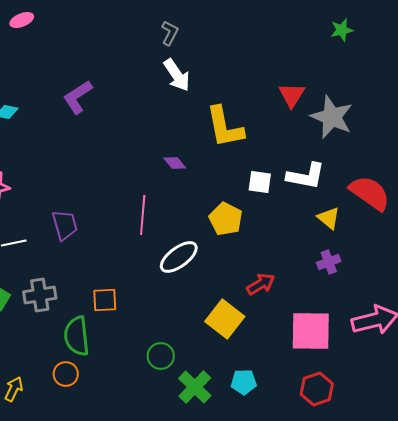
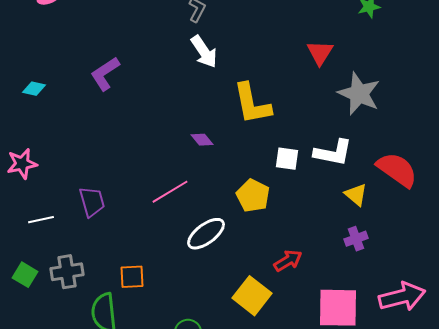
red triangle: (292, 95) -> (320, 53), moved
pink line: (143, 215) -> (170, 192), turned 54

